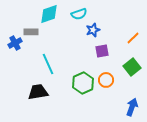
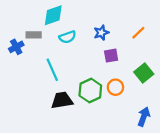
cyan semicircle: (79, 14) -> (67, 37), moved
orange line: (133, 38) -> (138, 33), moved
black trapezoid: (38, 92) -> (62, 100), moved

